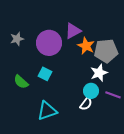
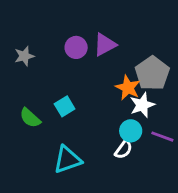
purple circle: (49, 43) -> (76, 47), moved, size x0.6
orange star: (86, 46) -> (128, 88), moved
gray pentagon: (106, 51) -> (152, 73), turned -30
cyan square: (45, 74) -> (65, 106), turned 32

